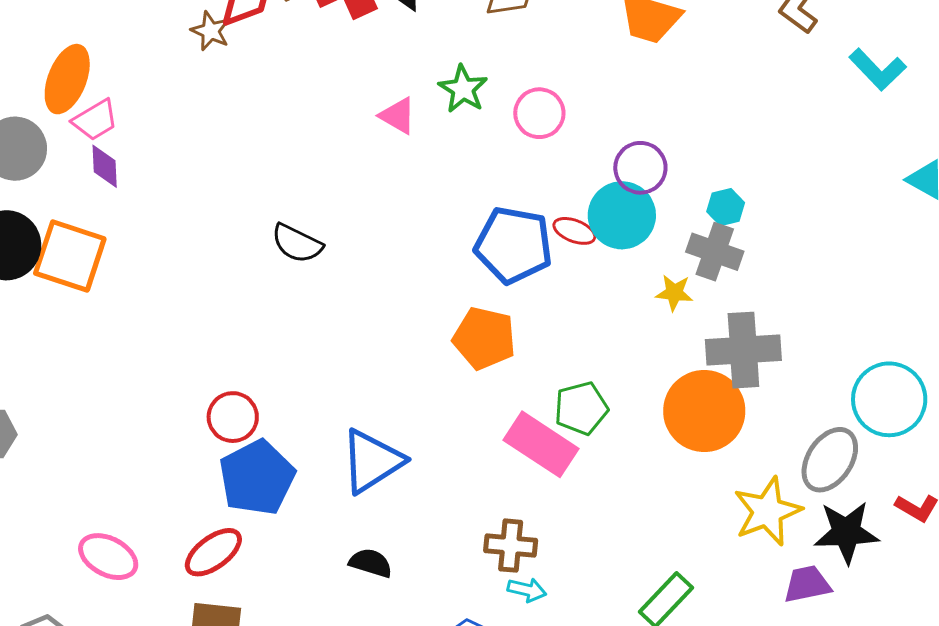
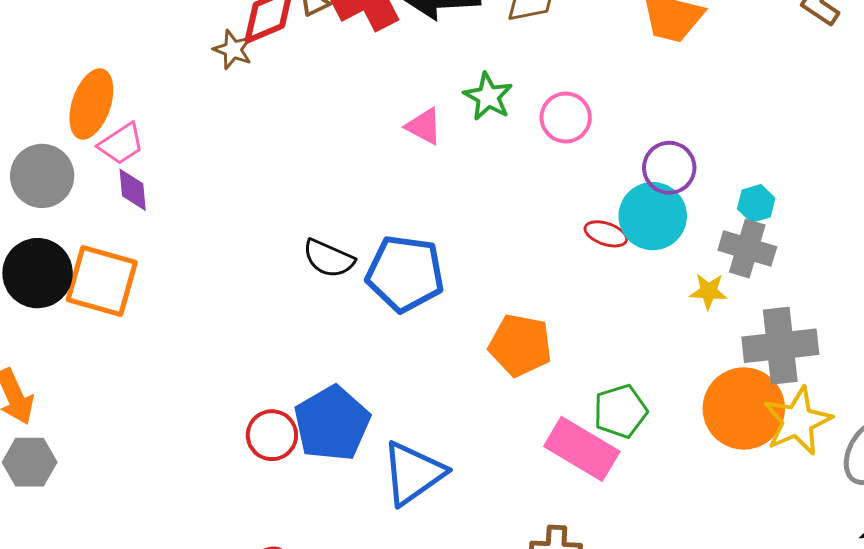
blue pentagon: (514, 245) -> (405, 273), moved
blue pentagon: (257, 478) -> (332, 423), moved
yellow star: (767, 511) -> (798, 421), moved

